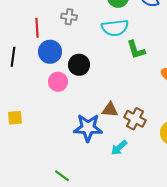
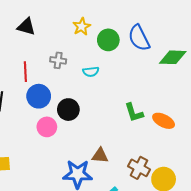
cyan semicircle: (115, 28) -> (91, 72), moved, size x0.6
green L-shape: (136, 50) -> (134, 113), moved
brown cross: (135, 119) -> (139, 168), moved

